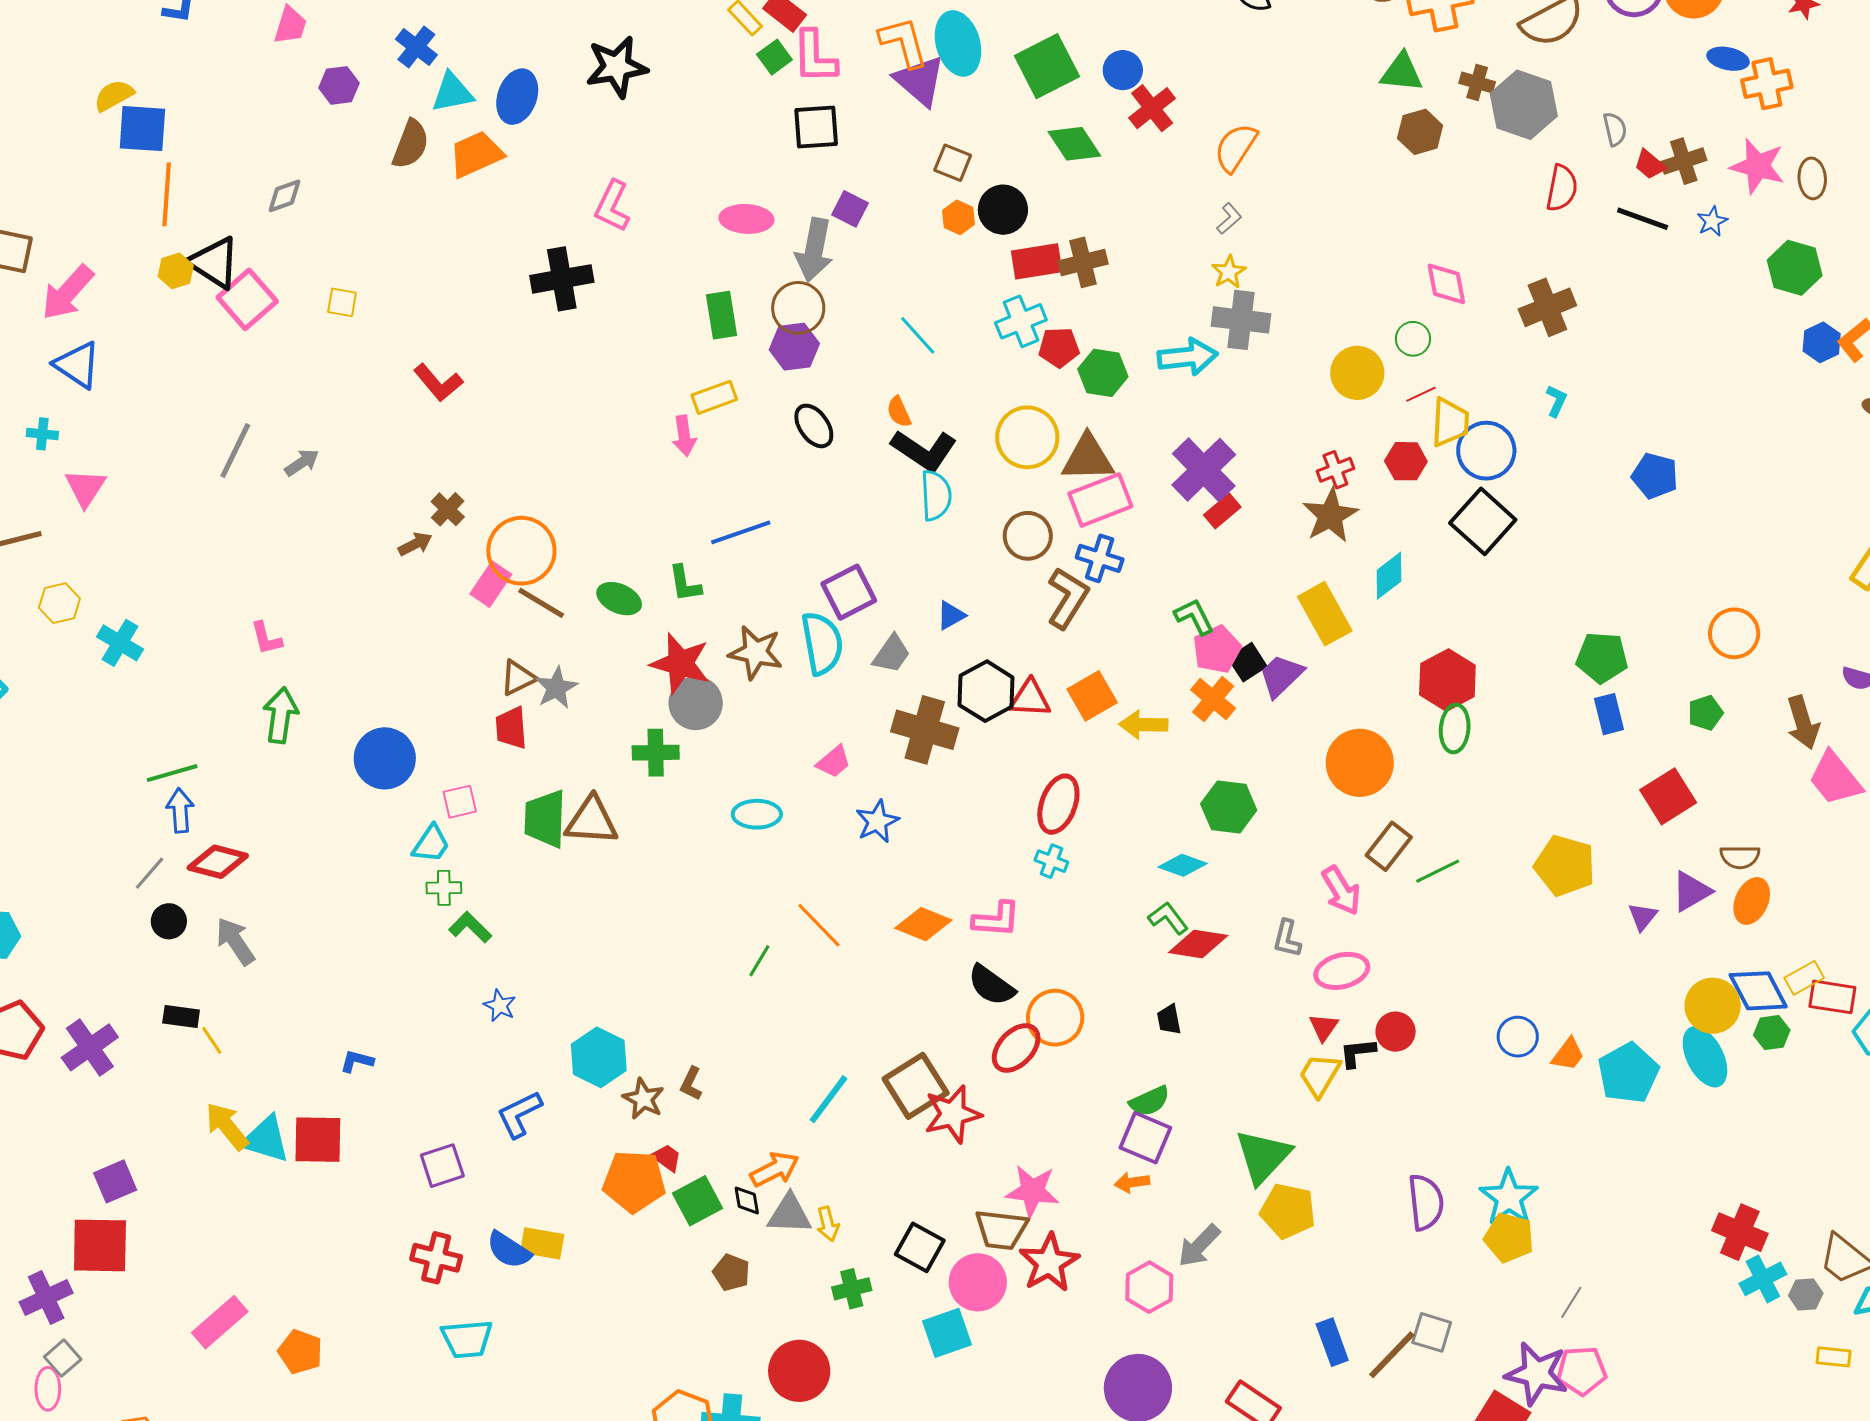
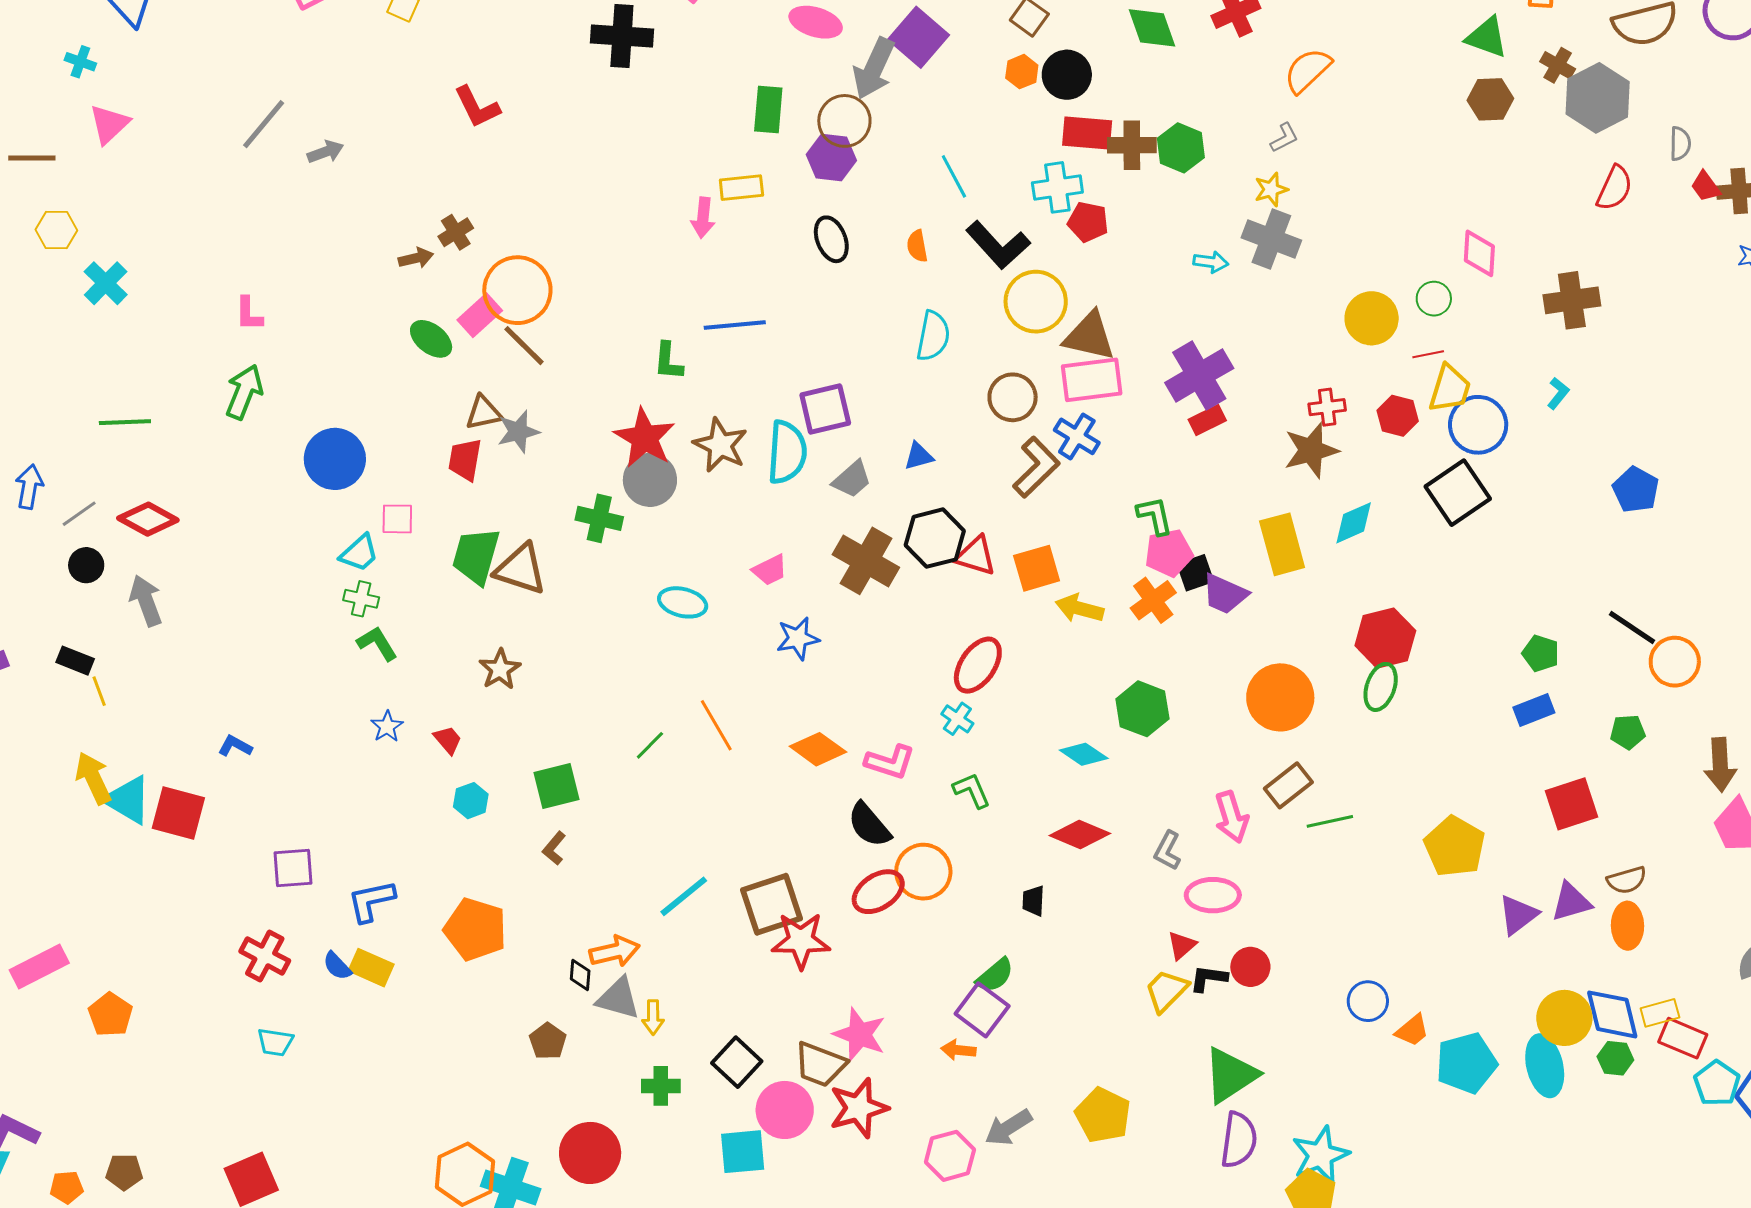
purple square: (850, 209) -> (919, 37), size x1.6
black line: (1643, 219) -> (1632, 628), moved
cyan arrow: (1188, 357) -> (1211, 262), size x0.6
green hexagon: (1103, 373) -> (1181, 148), moved
black L-shape: (924, 450) -> (998, 245), moved
green ellipse: (619, 599) -> (431, 339), moved
green pentagon: (1602, 657) -> (1541, 653), size x0.7
purple trapezoid: (1281, 676) -> (1225, 594), turned -126
blue rectangle: (1609, 714) -> (1534, 710), turned 69
blue arrow: (180, 810) -> (29, 487), moved
brown semicircle: (1740, 857) -> (1627, 880), turned -30
orange ellipse: (1752, 901) -> (1627, 926), turned -39
purple triangle: (1643, 917) -> (1518, 915), size x1.4
green L-shape: (1168, 918) -> (972, 790), moved
cyan hexagon: (599, 1057) -> (471, 801), size x0.6
brown star: (643, 1099) -> (500, 669), moved
green semicircle: (1150, 1101) -> (995, 975), turned -30
blue L-shape: (519, 1114) -> (371, 901), moved
green triangle: (1263, 1156) -> (1231, 1075), moved
red trapezoid: (667, 1158) -> (448, 740), moved
green square: (698, 1201) -> (557, 786), moved
blue semicircle: (509, 1250) -> (337, 966), size x0.7
cyan trapezoid: (467, 1339) -> (275, 1042), size x0.7

